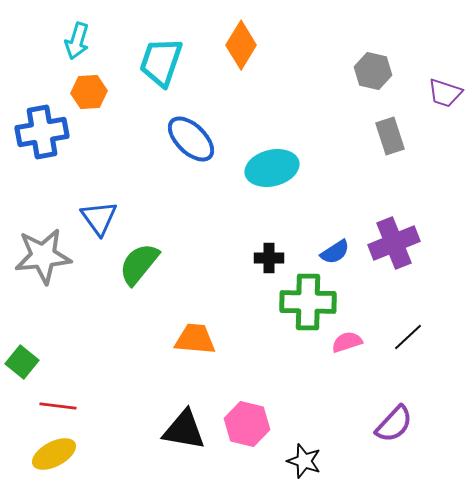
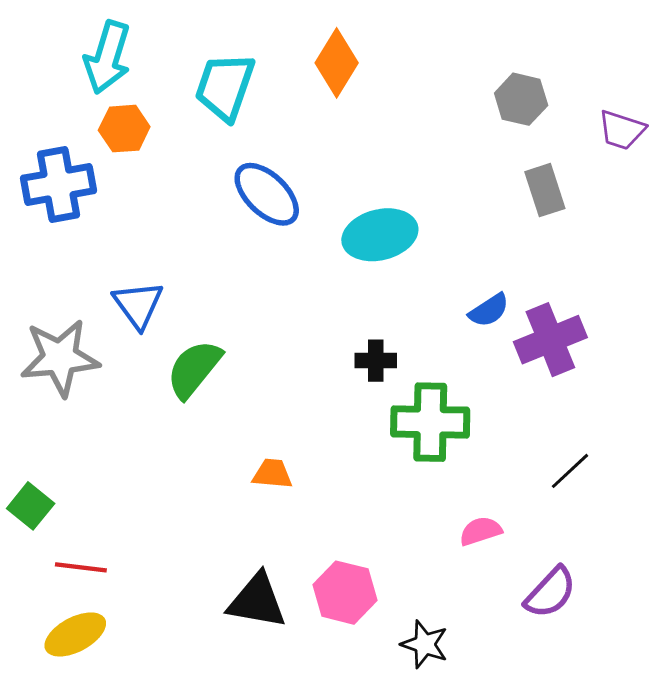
cyan arrow: (77, 41) -> (107, 57), size x1.4
blue semicircle: (335, 252) -> (489, 310), moved
orange trapezoid: (195, 339) -> (272, 474), size x0.7
pink semicircle: (347, 342) -> (481, 531), moved

